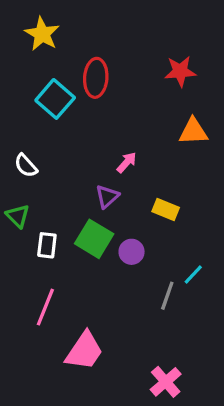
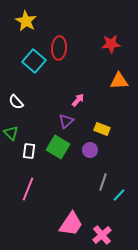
purple circle: (132, 252) -> (90, 150), moved
cyan line: (193, 275) -> (119, 195), moved
pink trapezoid: (84, 351) -> (71, 224), moved

